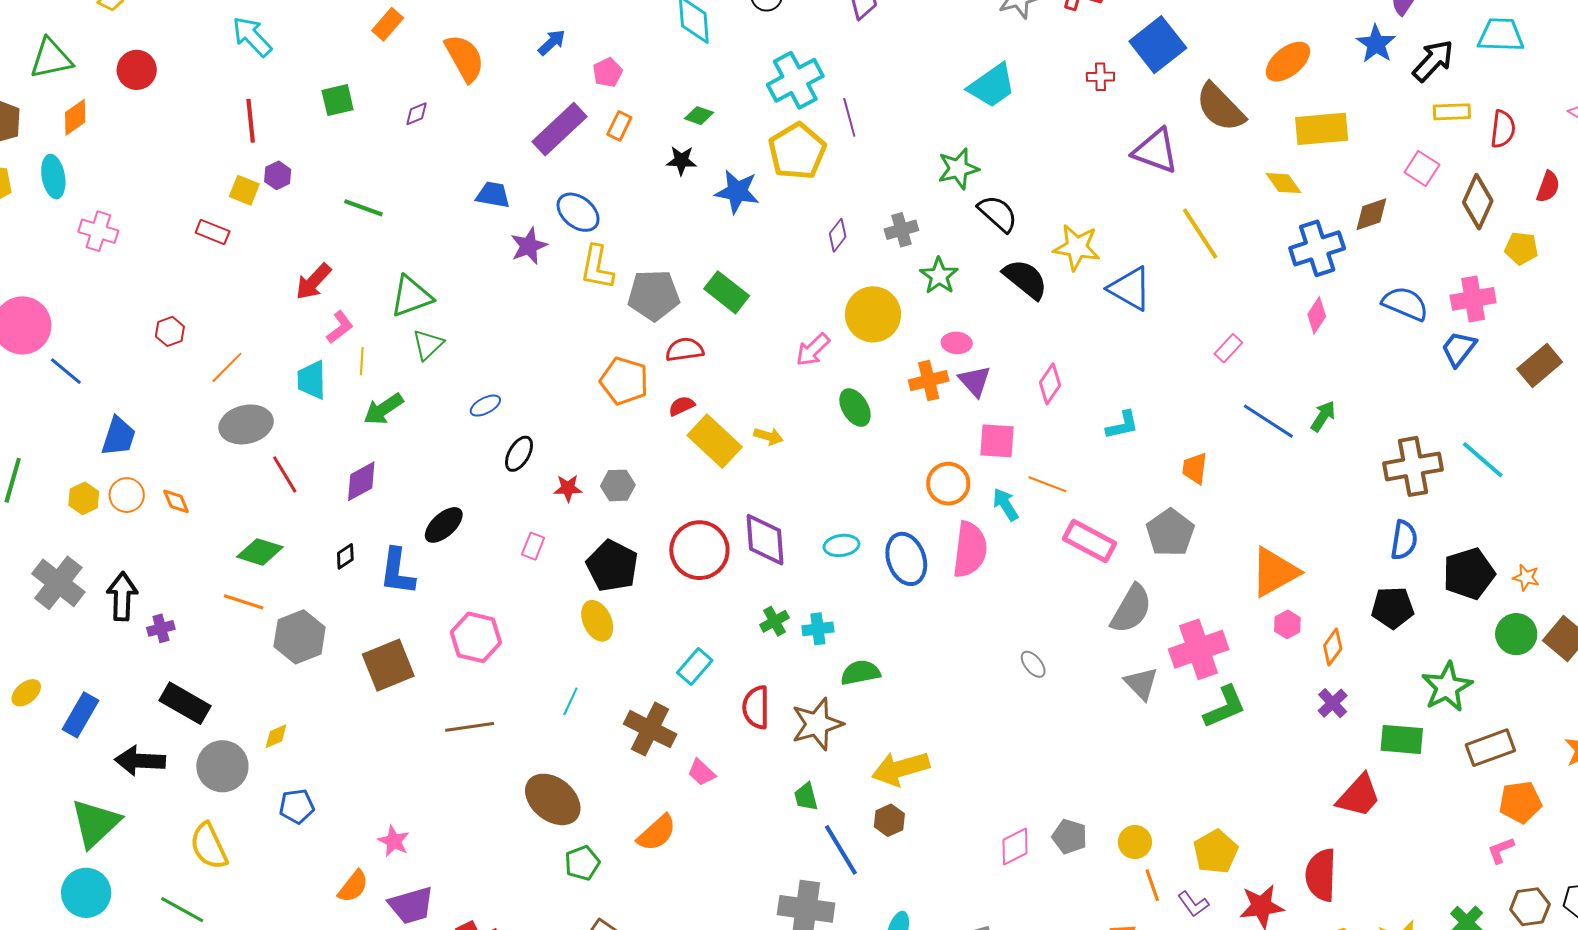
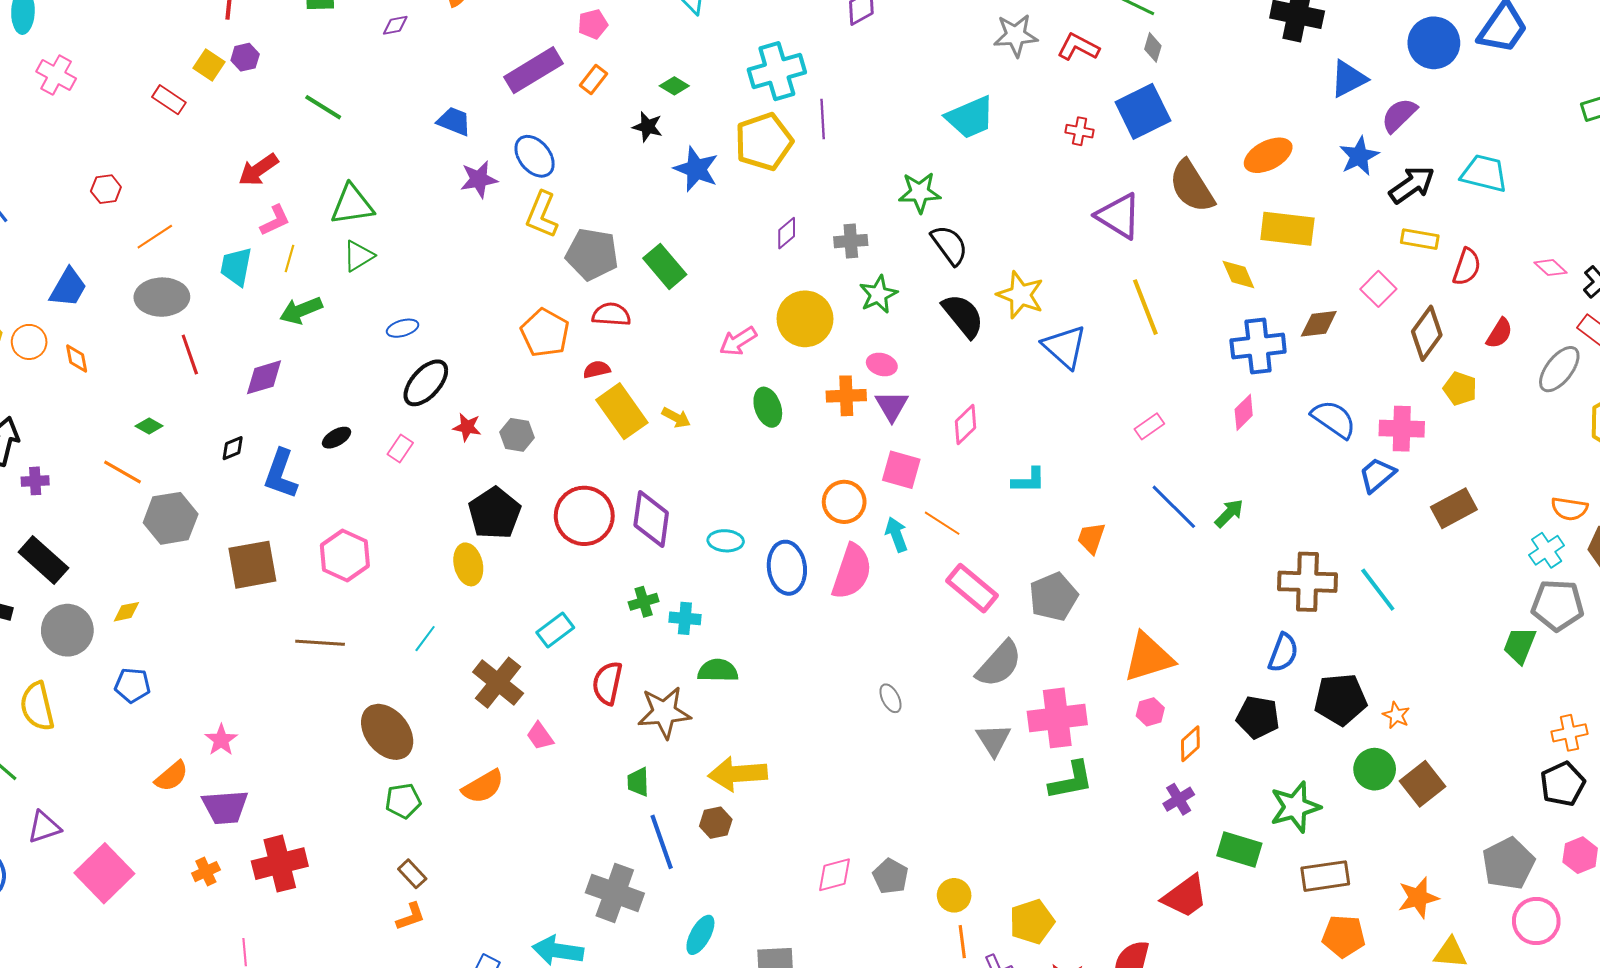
blue trapezoid: (118, 436) -> (68, 288), moved
black ellipse: (519, 454) -> (426, 383), size x1.4
black ellipse: (444, 525) -> (337, 438), size x0.7
pink rectangle: (533, 546) -> (400, 449), moved
green diamond: (260, 552) -> (149, 426), size x0.6

